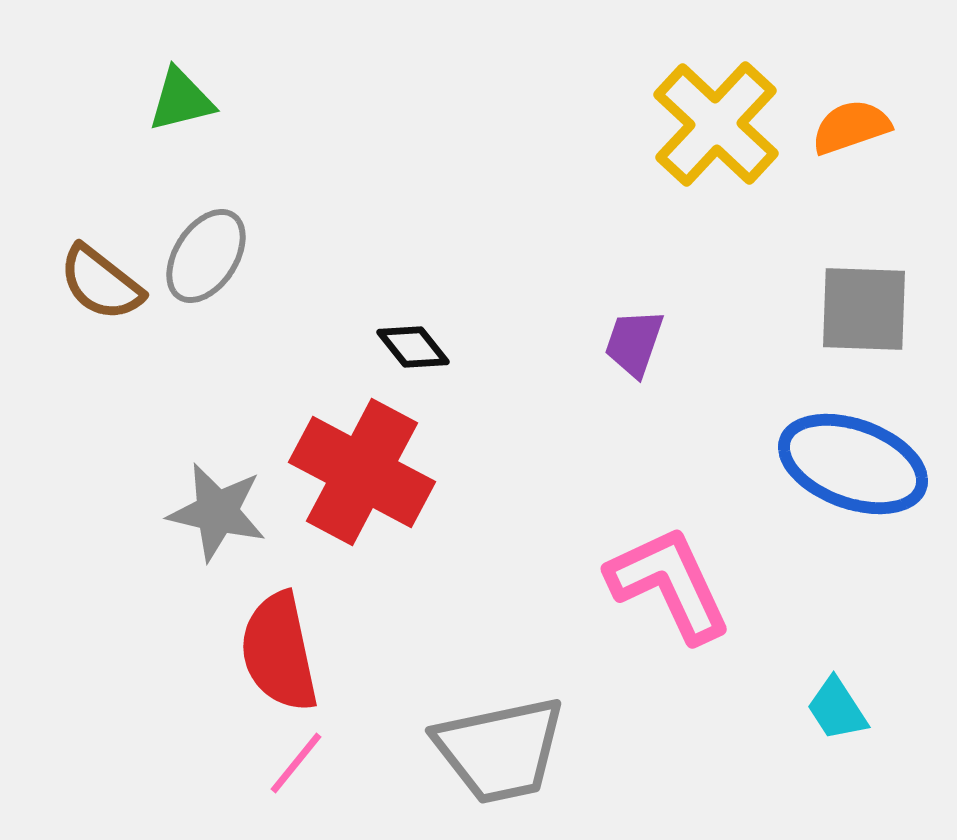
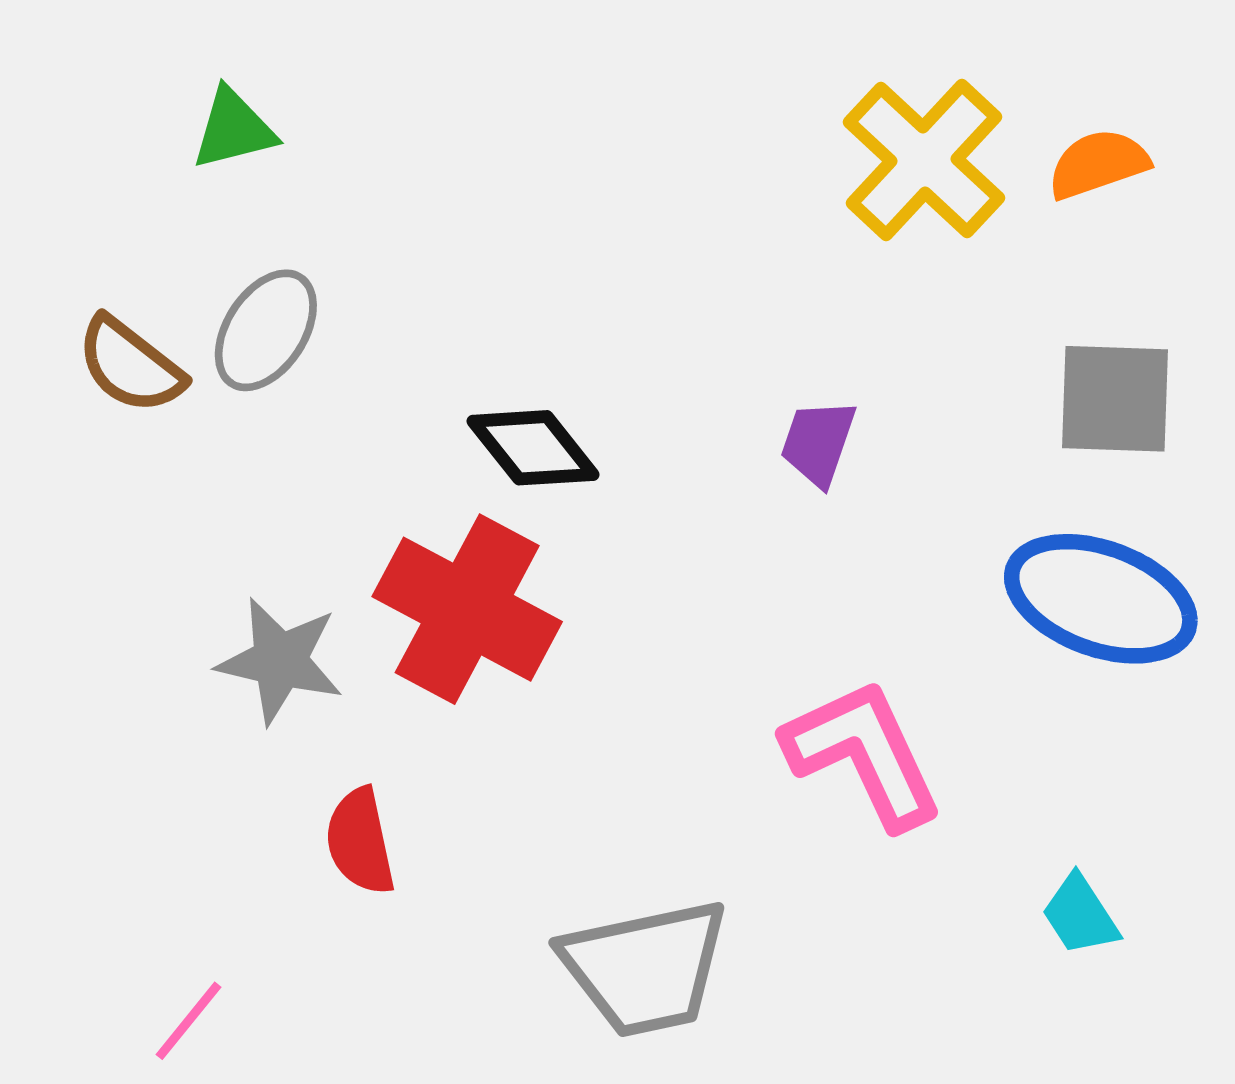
black diamond: (413, 347) -> (533, 448), size x1.4
red semicircle: (279, 652) -> (360, 841), size x0.7
pink line: (296, 763) -> (188, 1021), moved

